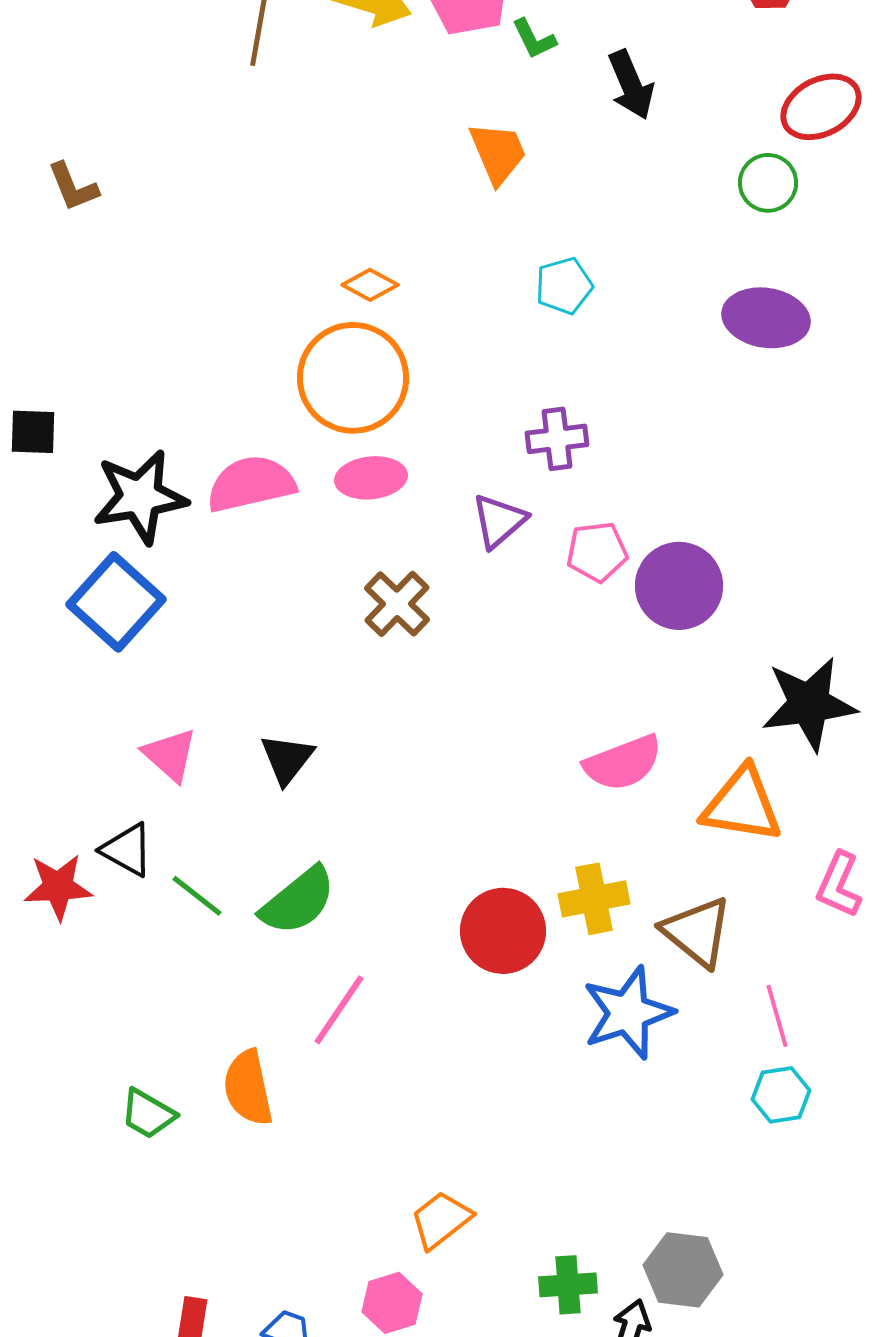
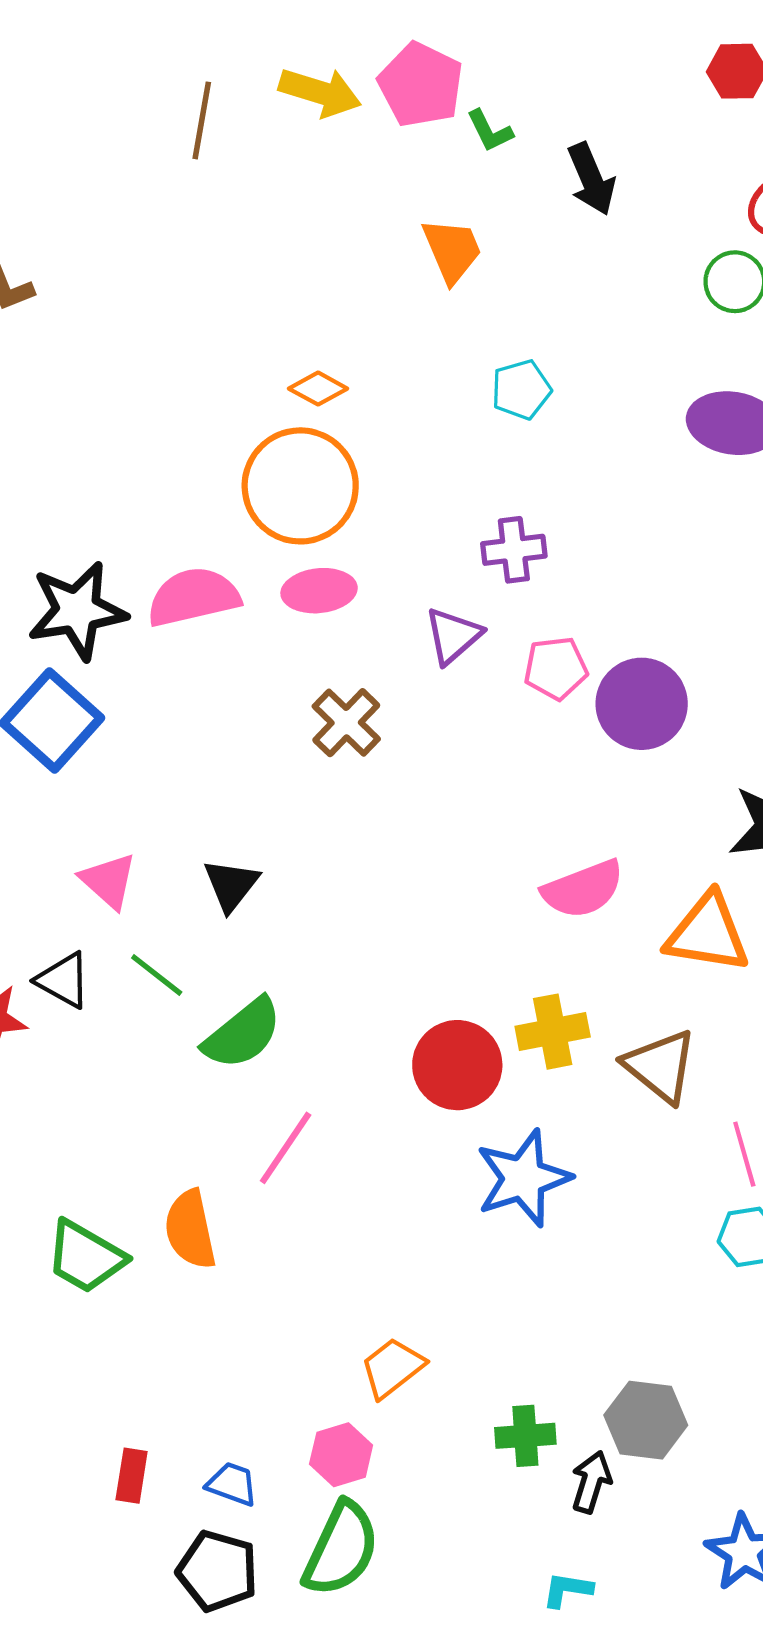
green line: (197, 896) -> (157, 975), moved
blue star: (628, 1013) -> (523, 1178), moved
green trapezoid: (148, 1114) -> (86, 1257), size x1.4

